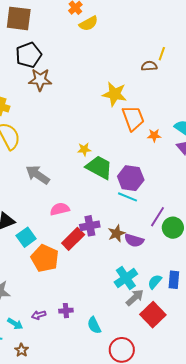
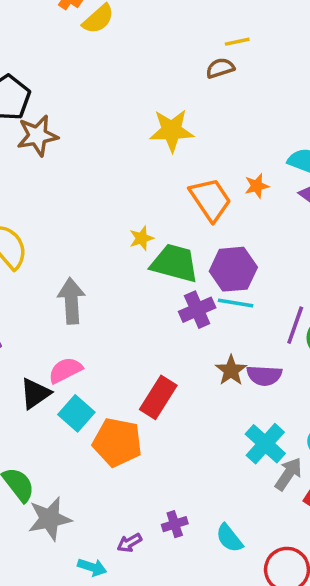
yellow line: (162, 54) -> (237, 42), turned 72
orange trapezoid: (133, 118) -> (210, 199), moved
gray arrow: (38, 175) -> (71, 301), turned 65
pink semicircle: (60, 209) -> (65, 370), moved
purple cross: (90, 226) -> (197, 310), moved

